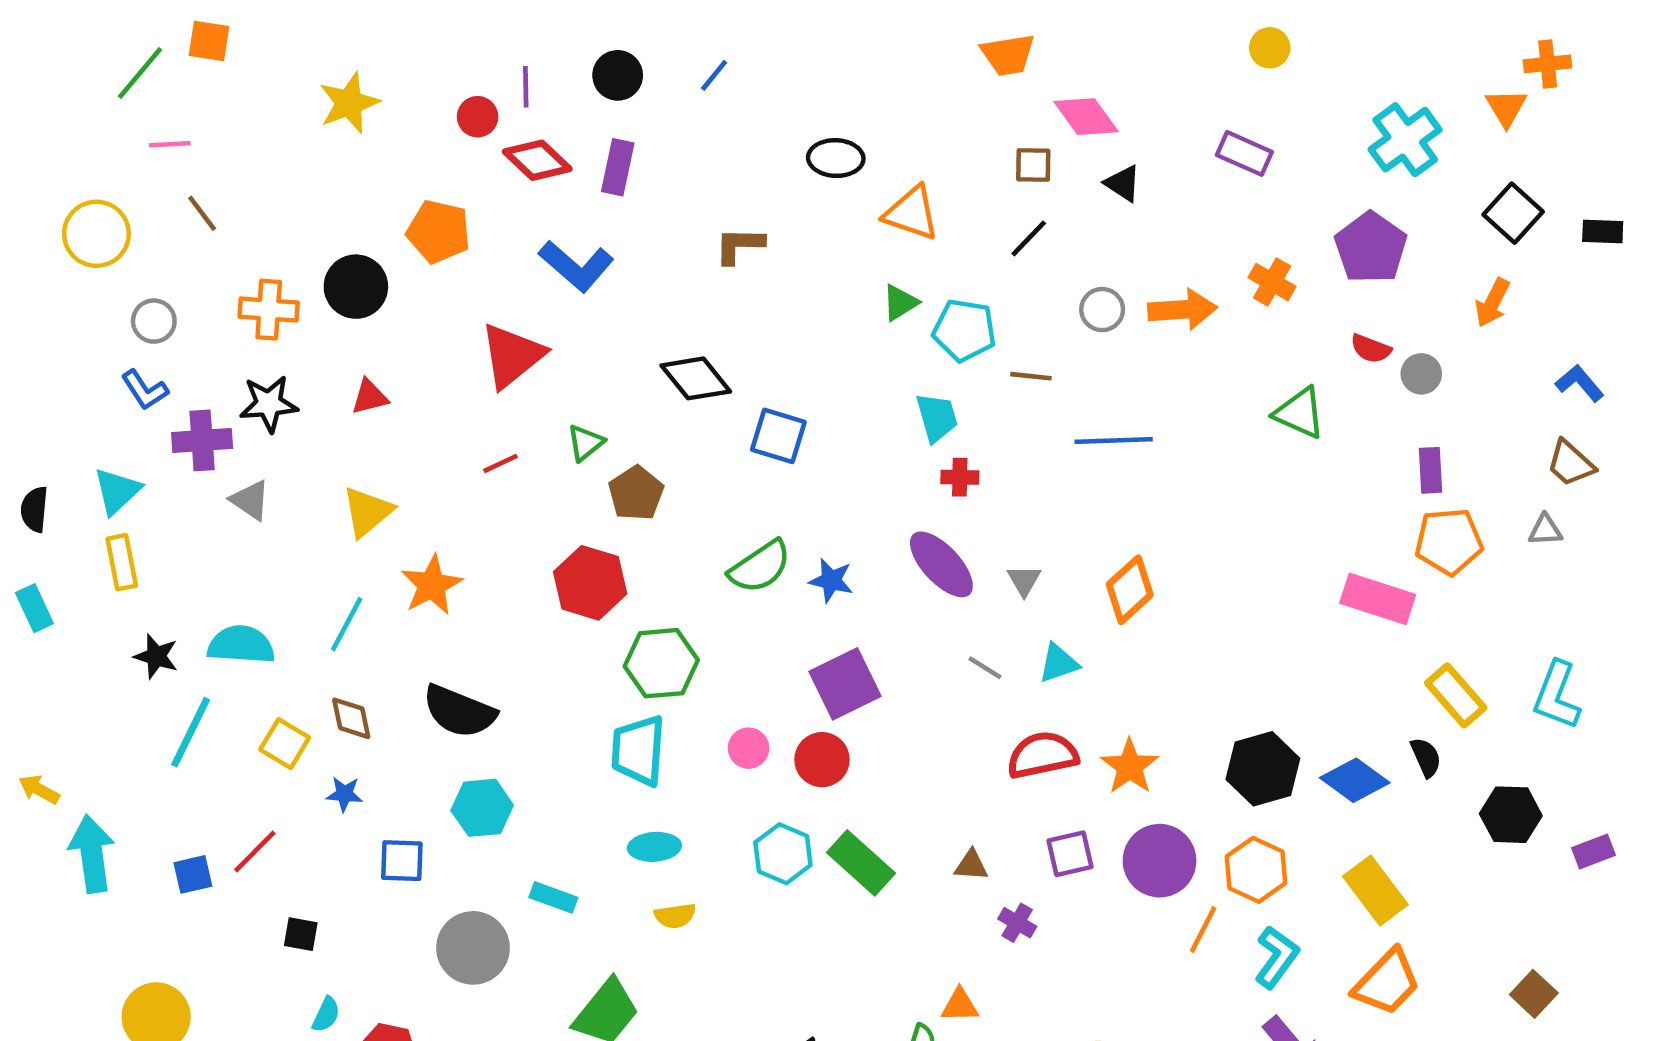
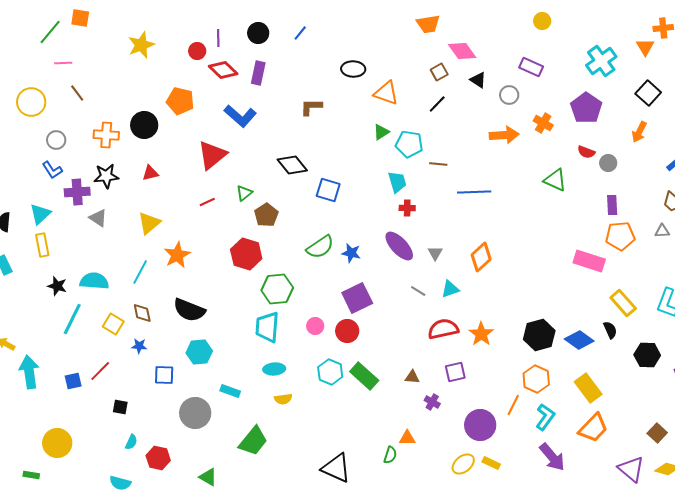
brown square: (1033, 165) -> (439, 72), turned -30
gray circle: (1102, 310) -> (509, 95), moved
purple circle: (1160, 861) -> (480, 425), moved

